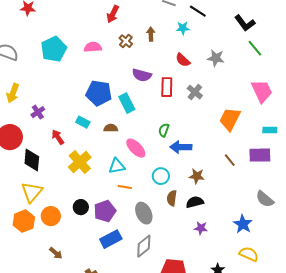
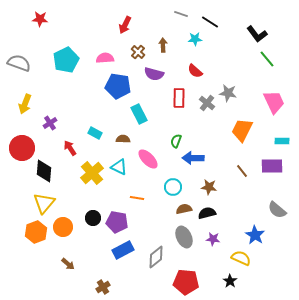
gray star: (216, 58) -> (228, 93), moved
purple semicircle: (142, 75) -> (154, 74), moved
blue pentagon: (99, 93) -> (118, 86), moved
cyan triangle: (117, 166) -> (119, 167), moved, turned 36
brown semicircle: (172, 198) -> (184, 209), turned 70
purple pentagon: (105, 211) -> (117, 222), turned 30
gray ellipse: (144, 213) -> (184, 237), moved
yellow semicircle: (249, 254) -> (241, 258), moved

